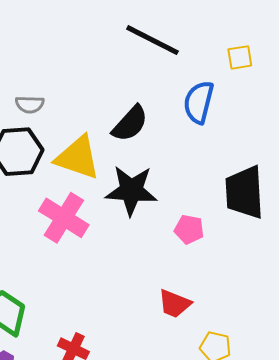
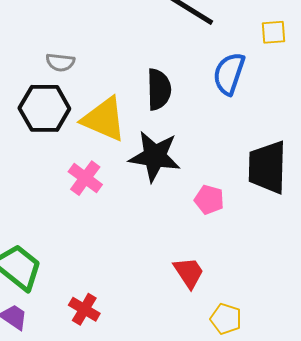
black semicircle: (130, 124) -> (159, 89), turned -48
pink cross: (64, 218) -> (85, 178), size x0.7
red trapezoid: (175, 304) -> (189, 273), turned -150

